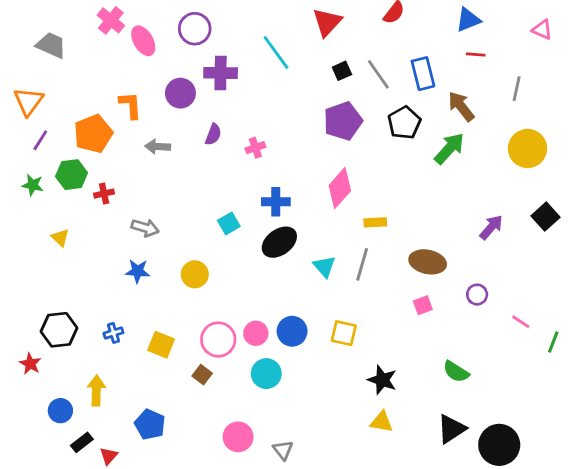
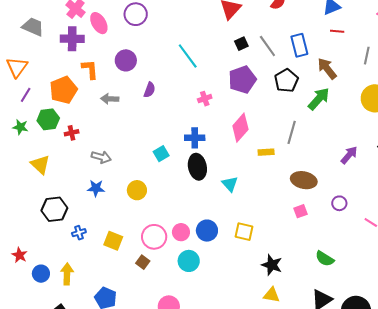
cyan line: (276, 52) -> (188, 56), moved
purple cross: (221, 73) -> (72, 39), moved
pink cross: (255, 148) -> (205, 99), moved
yellow triangle: (60, 238) -> (40, 165), size x1.5
black ellipse: (279, 242) -> (197, 167), turned -65
gray line: (362, 264) -> (292, 132), moved
black hexagon: (59, 330) -> (54, 209), moved
blue circle: (60, 411) -> (41, 274), moved

